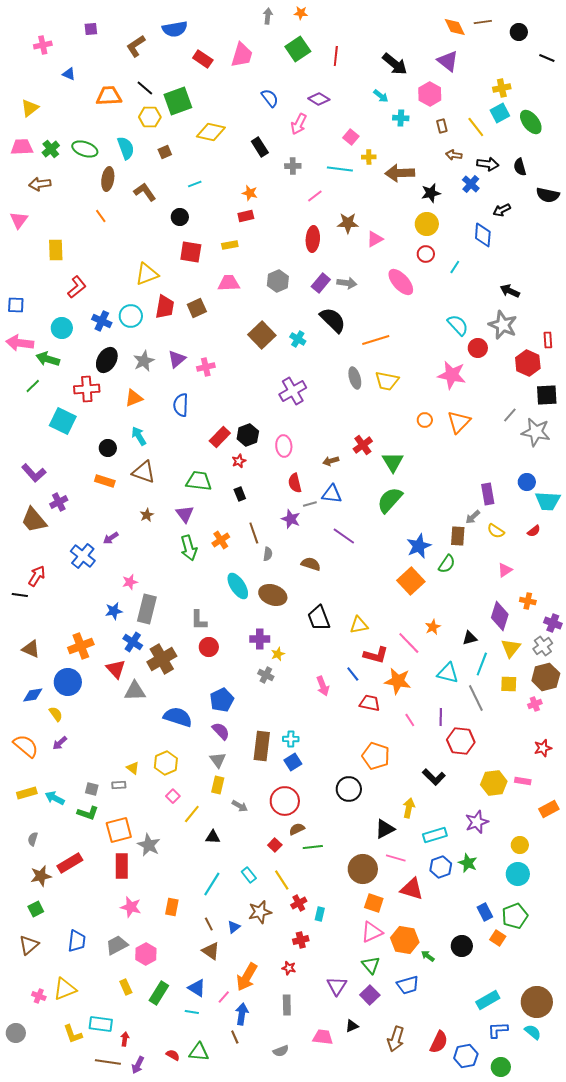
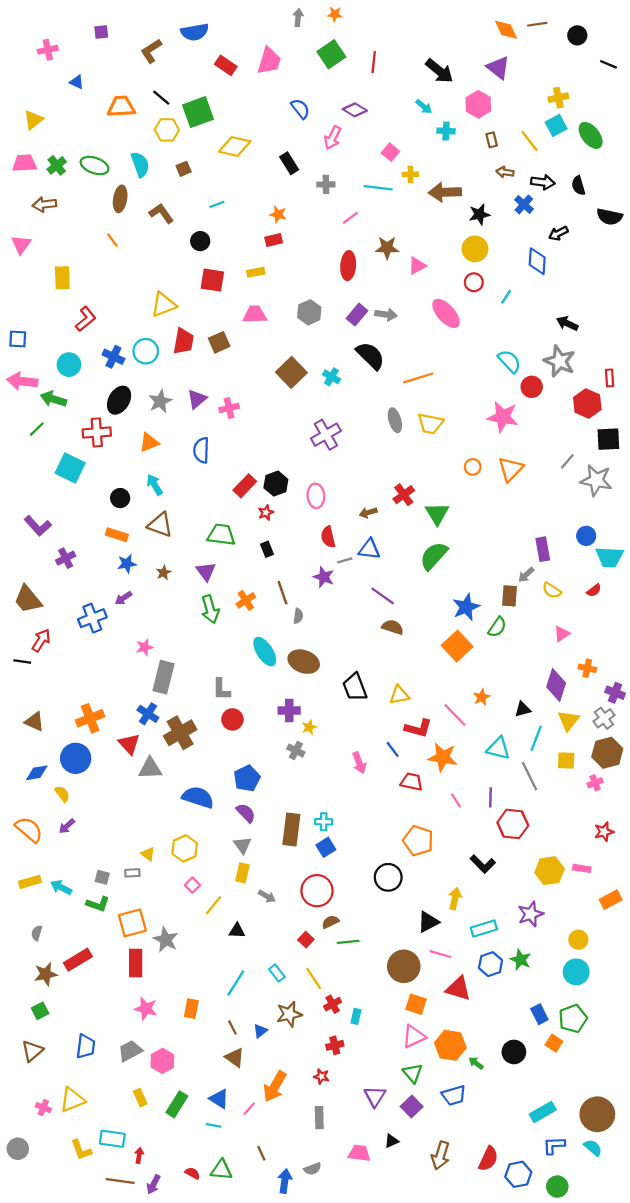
brown trapezoid: (34, 520) -> (28, 599), moved
blue cross: (83, 556) -> (92, 618), turned 30
brown semicircle: (311, 564) -> (393, 627), moved
blue star: (114, 611) -> (127, 564), moved
blue arrow: (242, 1014) -> (285, 1181), moved

